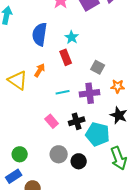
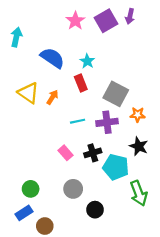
blue semicircle: (40, 34) -> (52, 58), turned 115
gray square: (98, 67) -> (116, 94), size x1.6
yellow triangle: (18, 80) -> (28, 93), moved
black circle: (79, 161) -> (95, 210), moved

